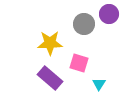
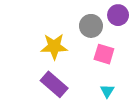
pink square: (79, 63) -> (104, 54), moved

